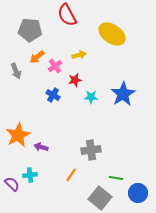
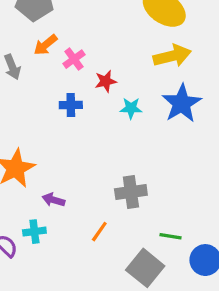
yellow arrow: (79, 55) -> (172, 56), moved, size x1.6
blue cross: (53, 95) -> (71, 105), turned -32
purple arrow: (41, 147) -> (53, 200), moved

